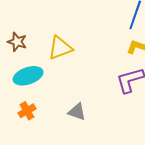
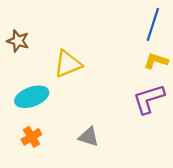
brown star: (17, 42) -> (18, 41), moved

